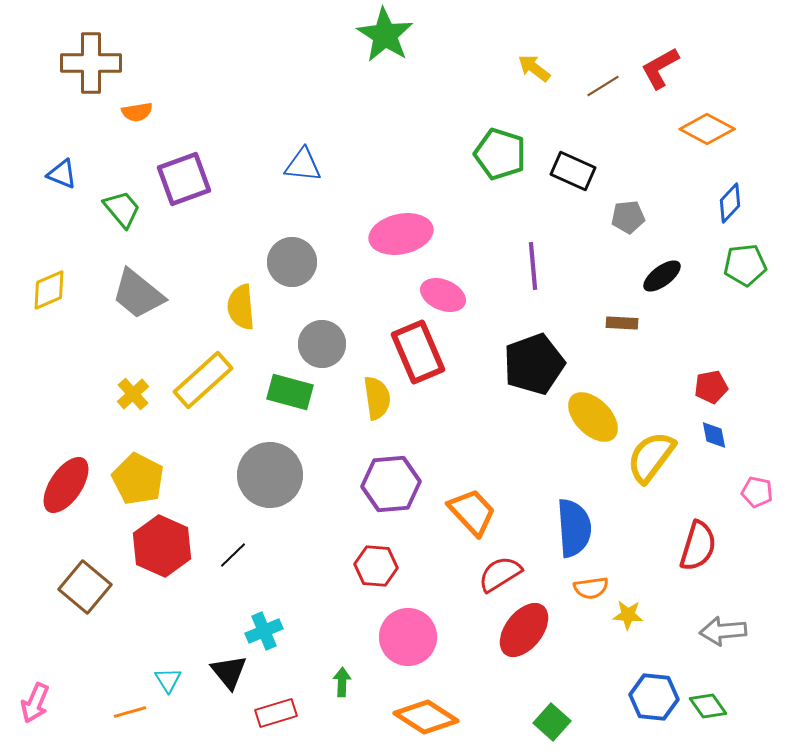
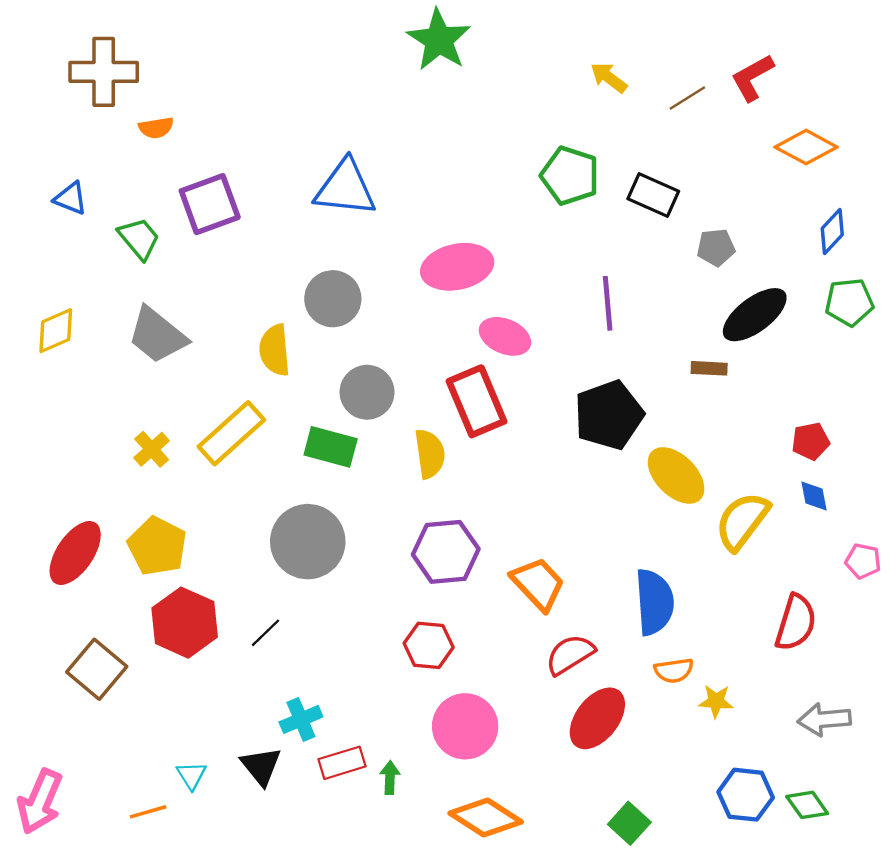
blue triangle: (303, 165) -> (345, 188), size x1.5
black ellipse: (662, 276) -> (755, 315), size x1.5
pink arrow: (35, 703) -> (40, 802), size x1.4
red rectangle: (276, 713) -> (342, 763), moved

